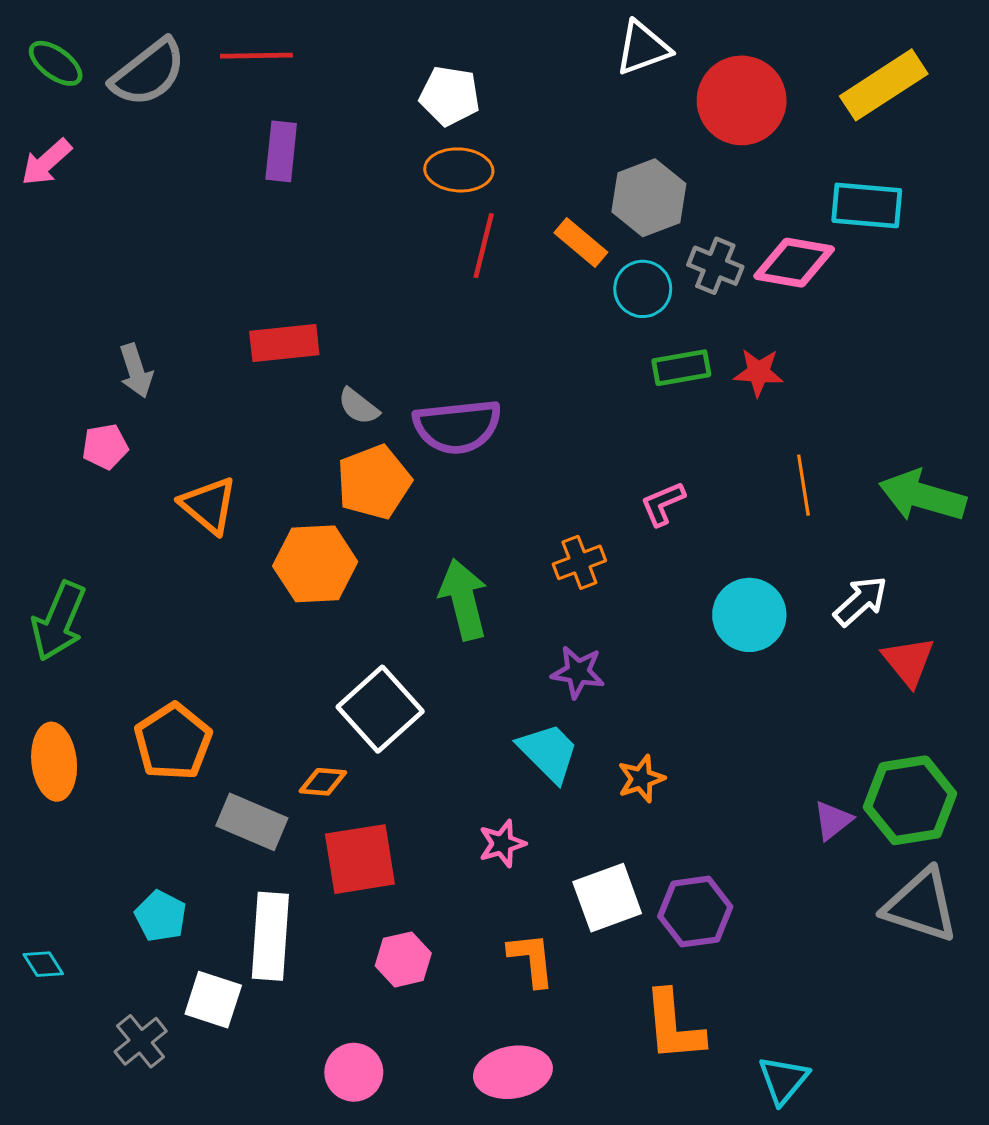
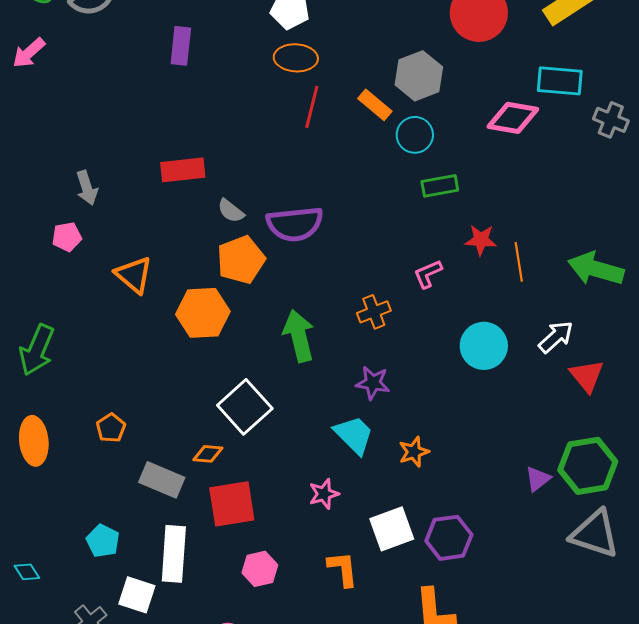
gray cross: (715, 266) -> (611, 120), moved
red star: (759, 372) -> (481, 240), moved
orange pentagon: (173, 742) -> (111, 428), size x0.6

